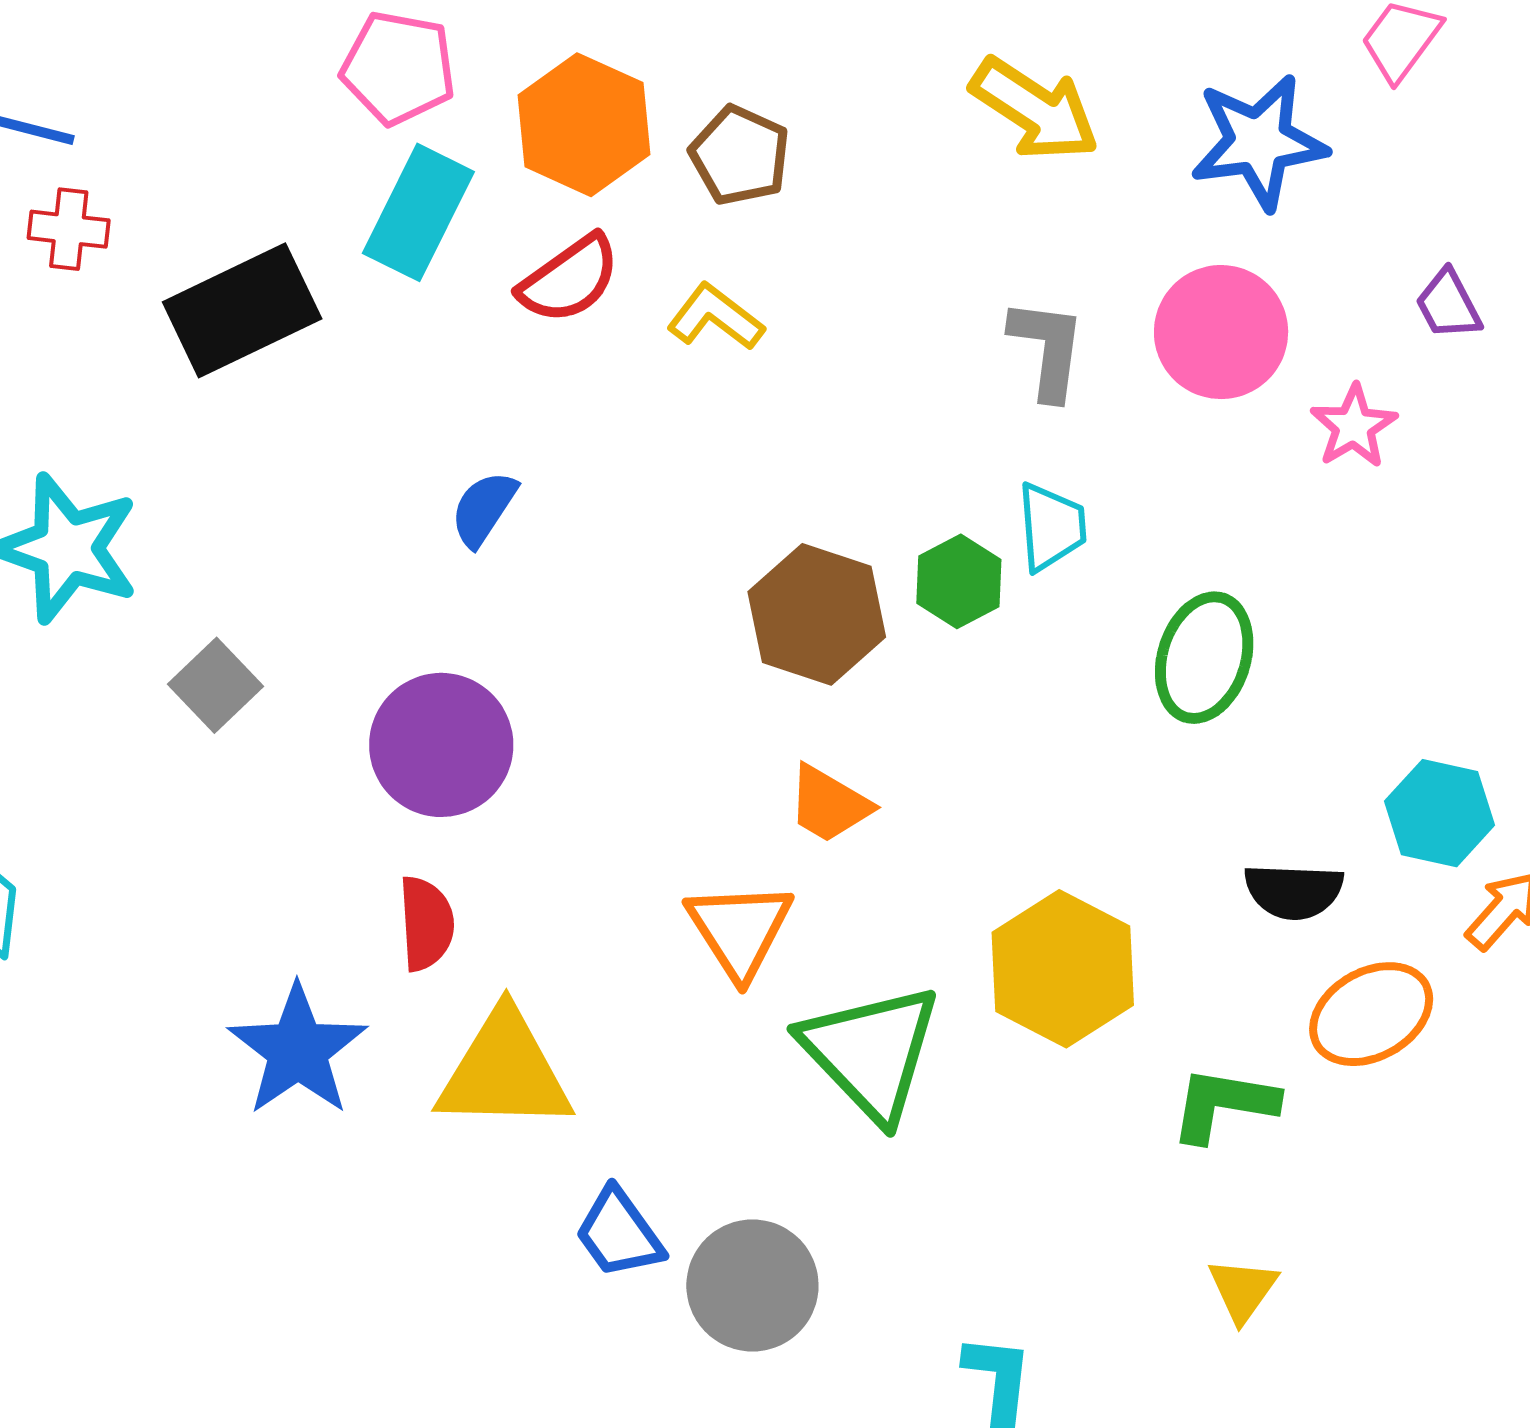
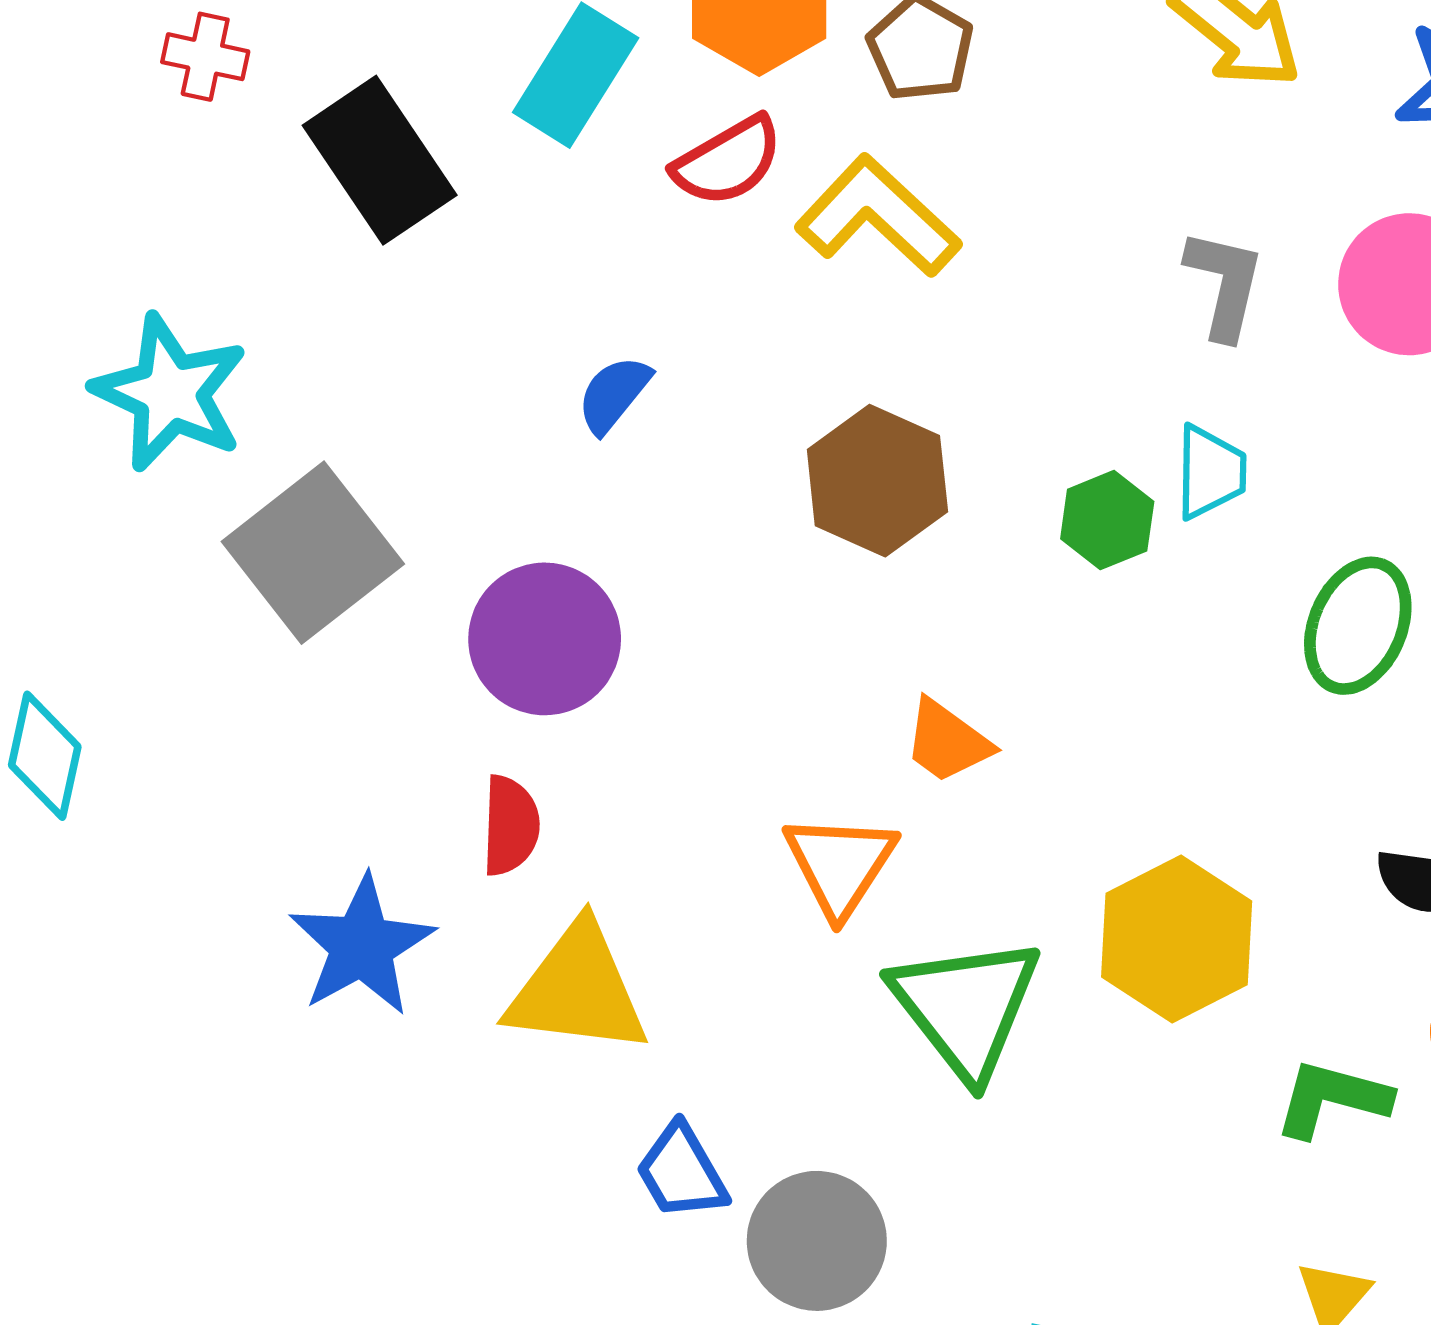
black rectangle: (242, 310) -> (380, 160), turned 76
yellow L-shape: (715, 317) -> (878, 216), size x1.6
brown hexagon: (817, 614) -> (877, 481), moved
gray square: (215, 685) -> (313, 553), size x1.8

